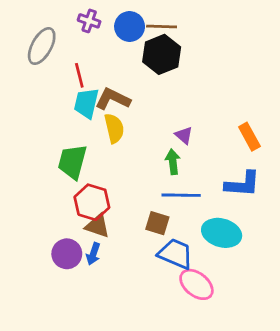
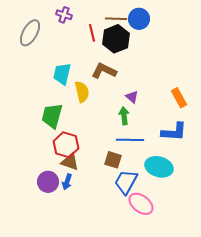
blue circle: (130, 26) -> (139, 19), moved
red line: (79, 75) -> (92, 33), moved
brown L-shape: (113, 99) -> (104, 71), moved
blue trapezoid: (176, 254) -> (126, 182), turned -84

